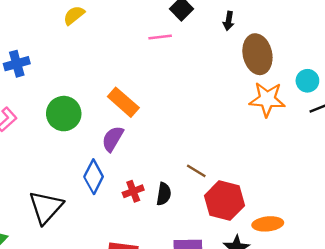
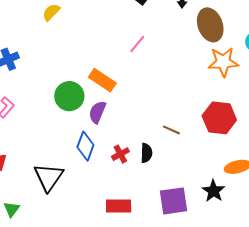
pink line: (160, 37) -> (137, 44), moved, turned -36
green circle: (64, 114) -> (69, 96), moved
red hexagon: (225, 201) -> (219, 118), moved

